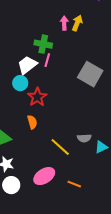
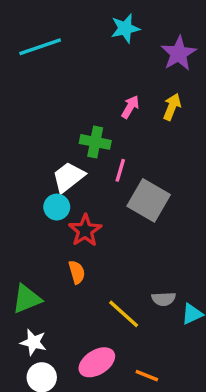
pink arrow: (64, 23) -> (130, 107), turned 32
yellow arrow: (77, 23) -> (172, 107), moved
pink line: (47, 60) -> (120, 170), moved
gray square: (90, 74) -> (149, 200), moved

